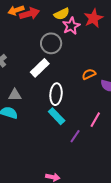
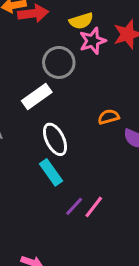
white ellipse: (56, 94) -> (55, 139), turned -40
pink line: (95, 120) -> (94, 207), moved

